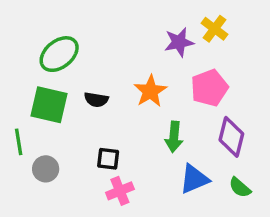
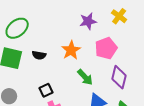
yellow cross: (214, 29) -> (119, 16), moved
green arrow: (174, 137) -> (85, 77), turned -48
black square: (108, 159) -> (46, 90), turned -32

